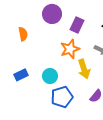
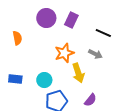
purple rectangle: (77, 25) -> (71, 20), moved
blue rectangle: (21, 75) -> (15, 79), turned 32

